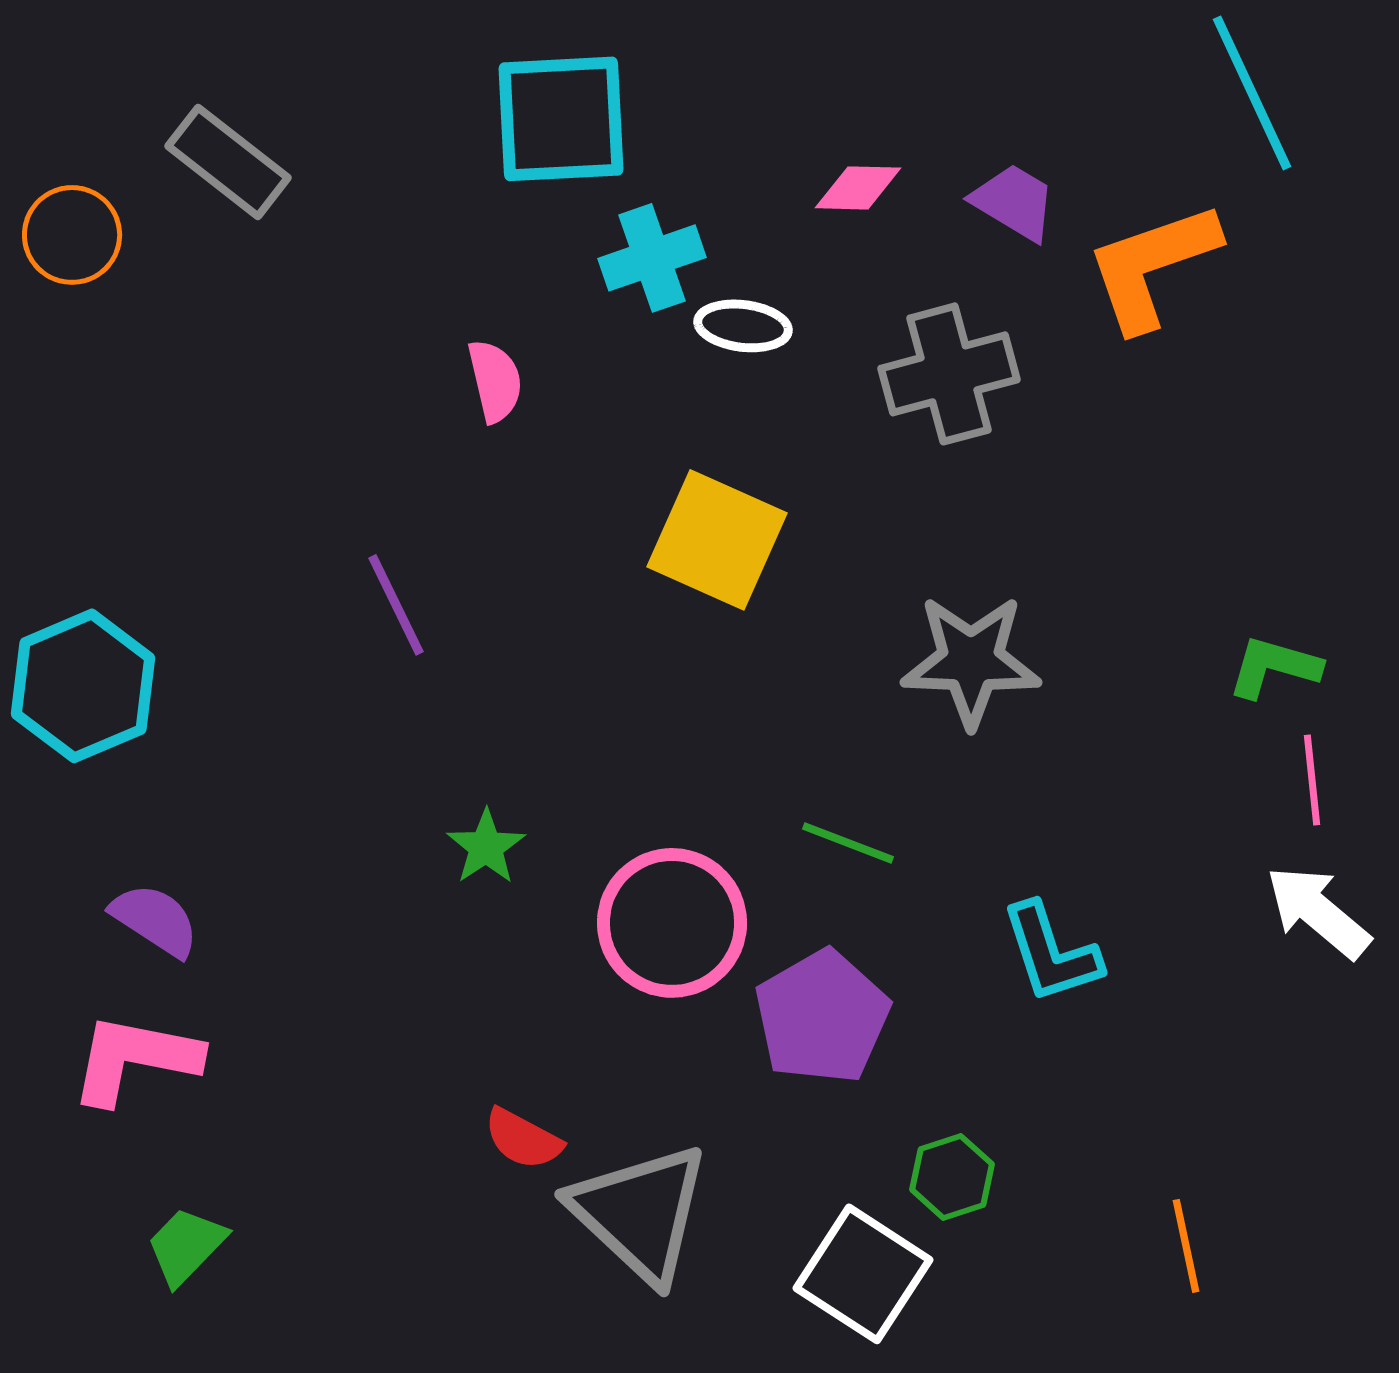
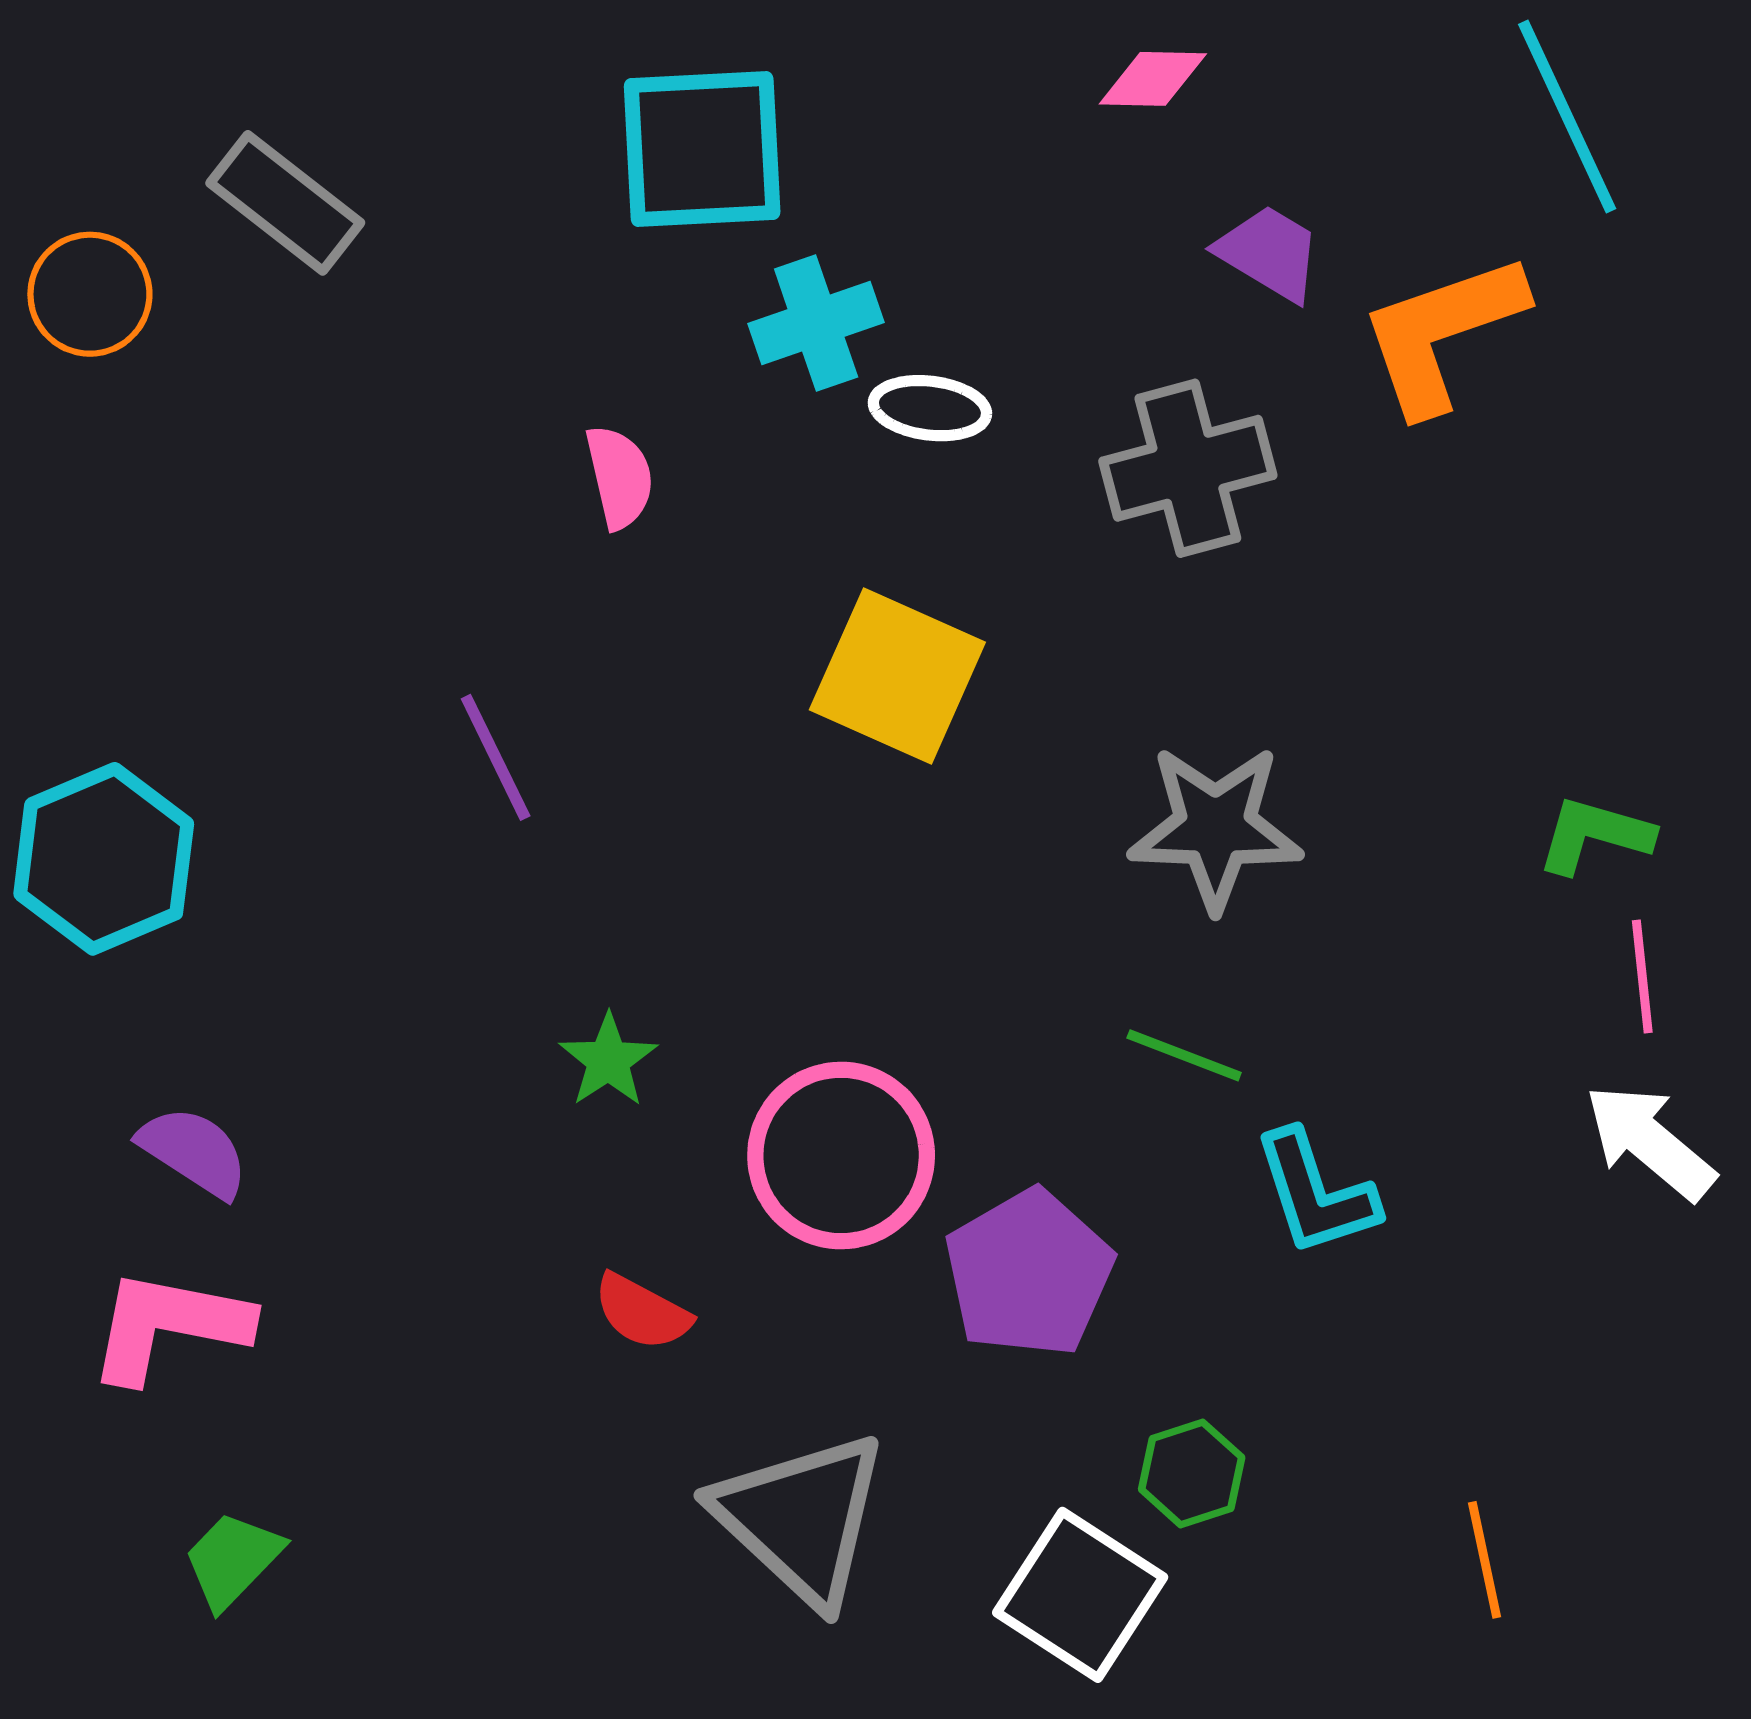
pink diamond: (858, 188) -> (1153, 79), moved
green line: (848, 843) -> (1184, 1055), moved
red semicircle: (523, 1139) -> (642, 1312), moved

